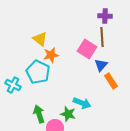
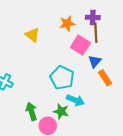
purple cross: (105, 16) -> (93, 17), moved
orange star: (51, 55) -> (67, 24), moved
cyan pentagon: (38, 72) -> (62, 78), moved

